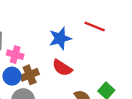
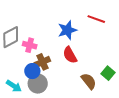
red semicircle: (62, 68) -> (70, 55), turned 30
blue circle: (12, 76) -> (32, 71), moved

